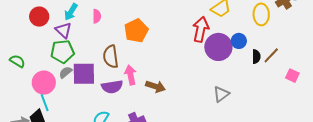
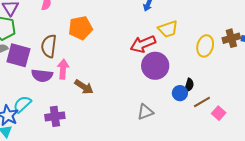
red arrow: (201, 29) -> (143, 44), turned -140
blue circle: (239, 41) -> (180, 93), moved
brown line: (271, 55) -> (202, 102), moved

